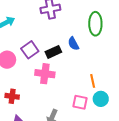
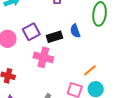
orange line: (93, 81) -> (90, 70), turned 56

